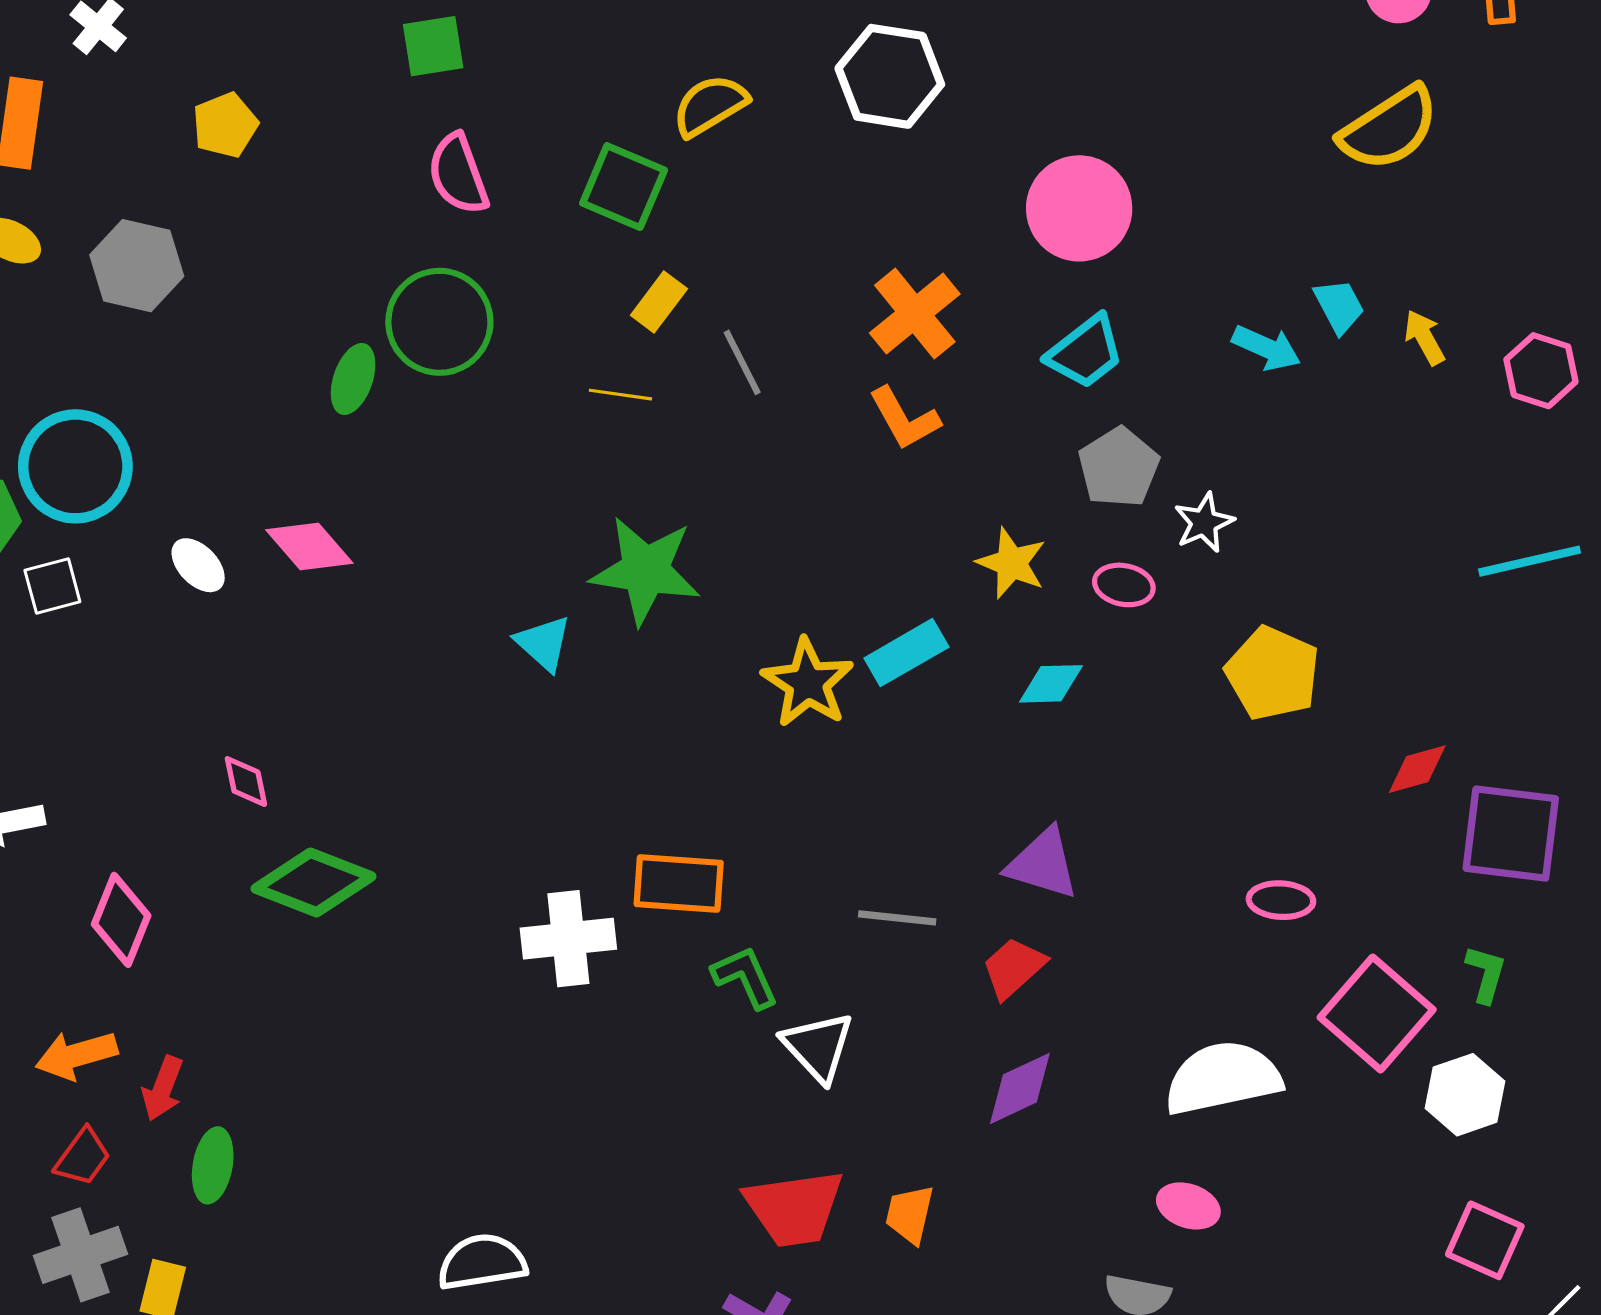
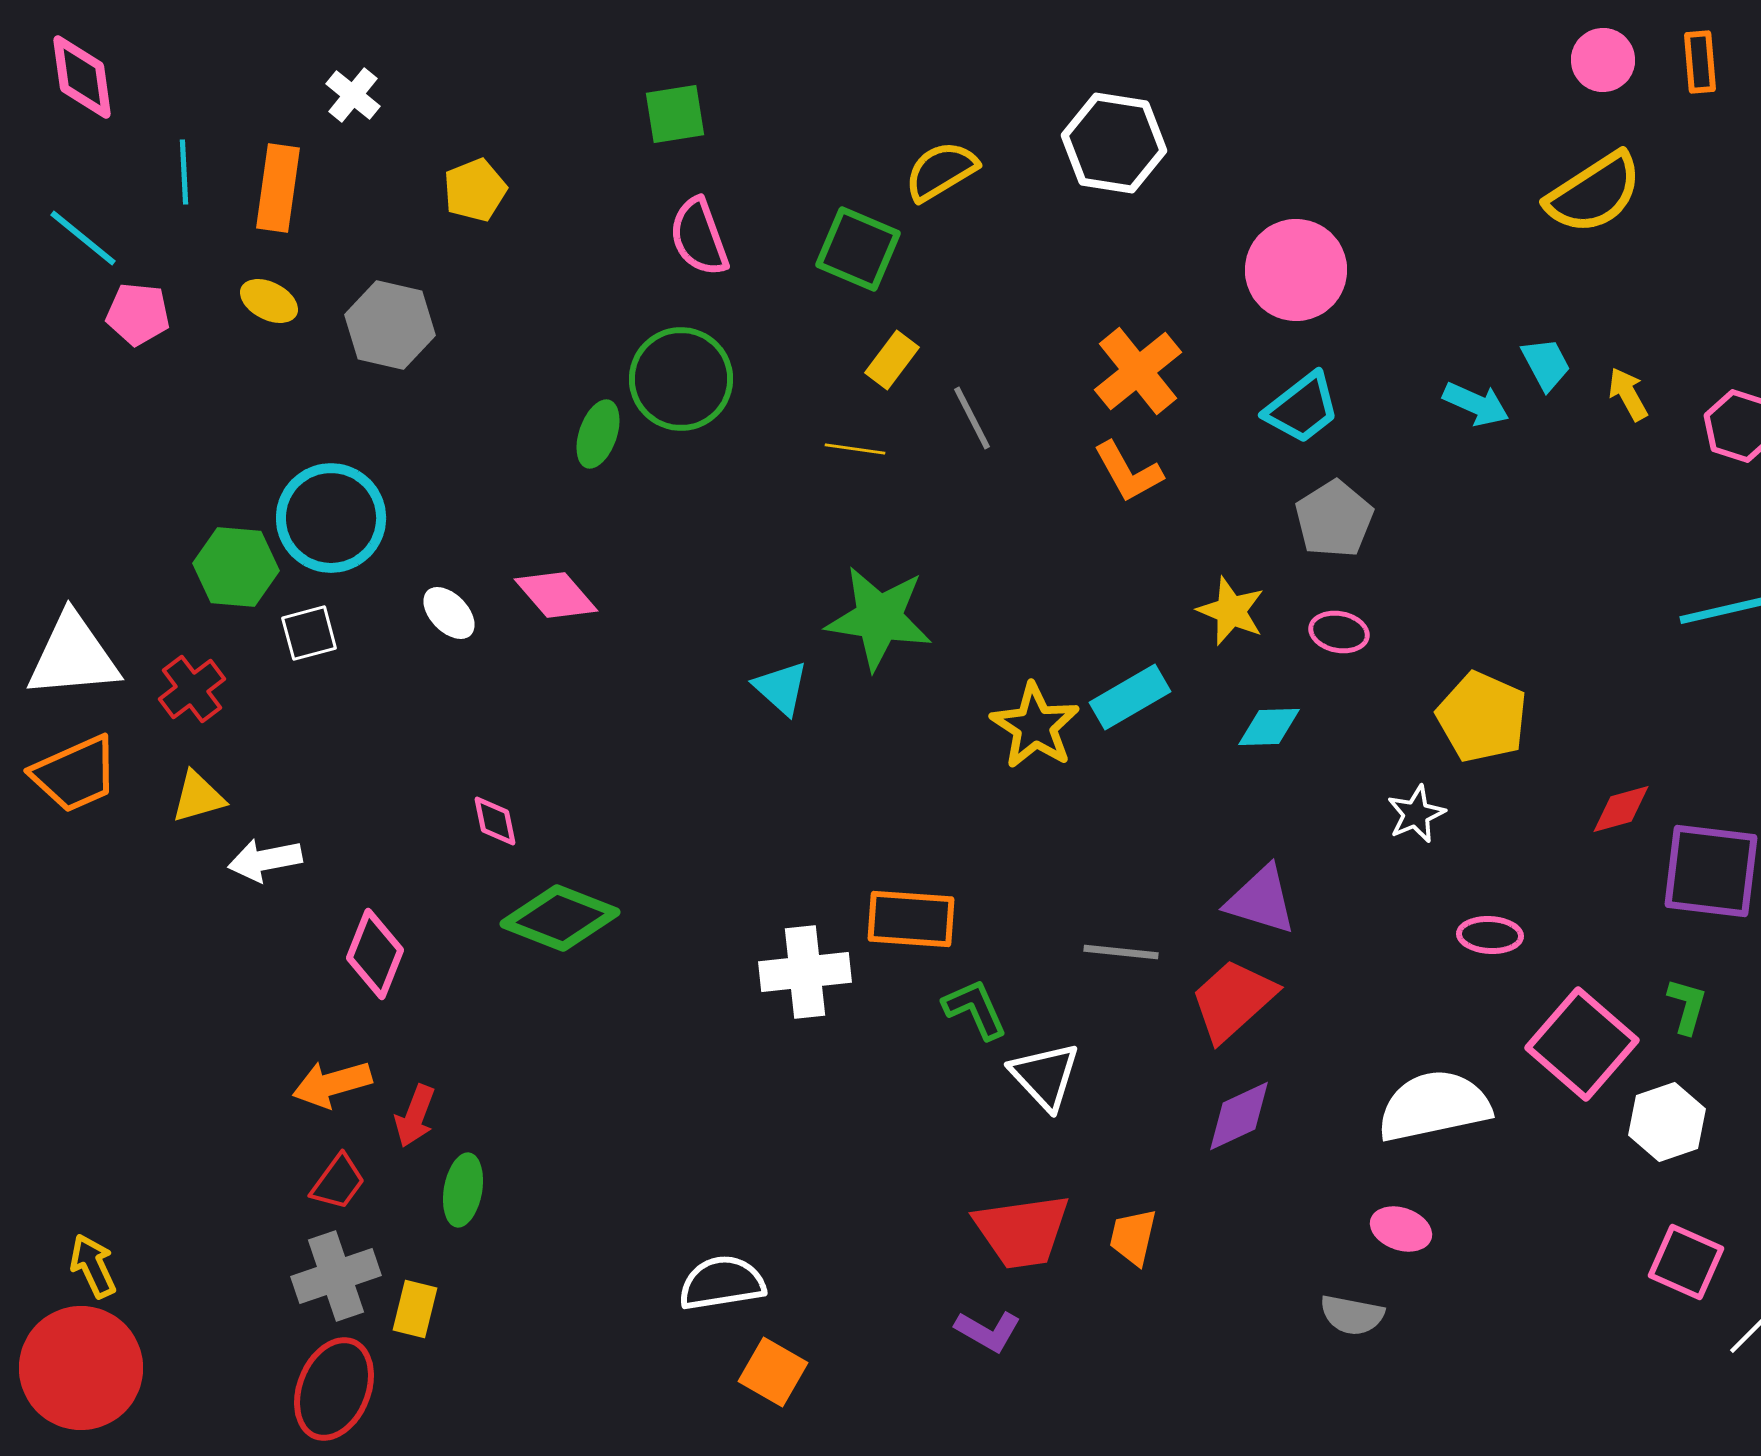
white star: (1204, 523) -> (1416, 814), moved
red trapezoid: (1014, 968) -> (1233, 1000), size x1.4

